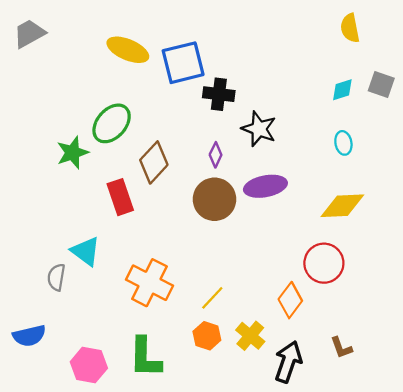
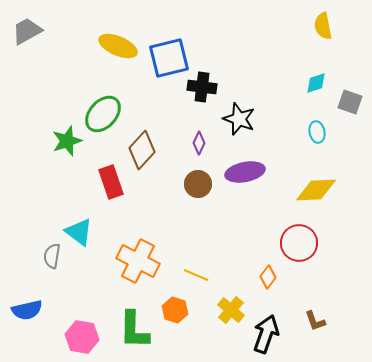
gray square: (381, 84) -> (350, 102), moved
brown circle: (215, 199) -> (198, 184), size x0.7
yellow line: (212, 298) -> (196, 275), turned 70
orange diamond: (290, 300) -> (268, 277), size x0.7
orange hexagon: (207, 336) -> (175, 310), moved

